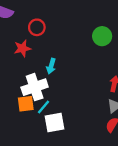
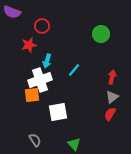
cyan arrow: (51, 66) -> (47, 61), moved
cyan line: (43, 107) -> (74, 70), moved

